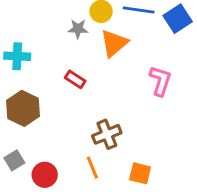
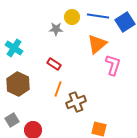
orange triangle: (114, 43) -> (97, 44), moved
cyan cross: (17, 56) -> (14, 48), turned 30
orange line: (92, 168) -> (58, 89), moved, turned 42

